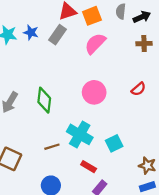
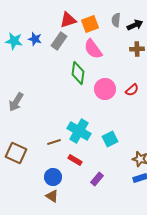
pink semicircle: (95, 44) -> (93, 49), turned -80
pink circle: (94, 92) -> (105, 89), moved
green diamond: (44, 100) -> (78, 73), moved
red rectangle: (89, 167) -> (75, 160), moved

